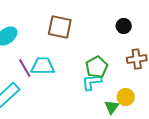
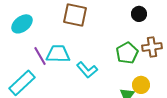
green pentagon: (97, 67) -> (127, 53), moved
cyan L-shape: (92, 82) -> (87, 70), moved, turned -125

